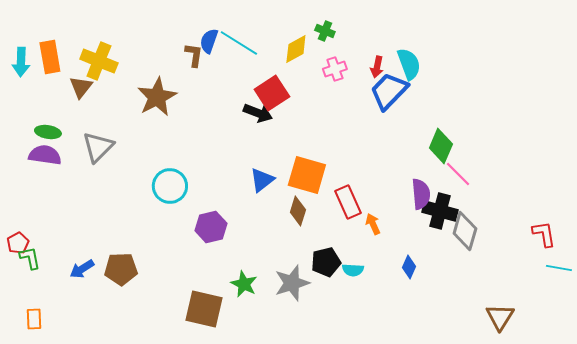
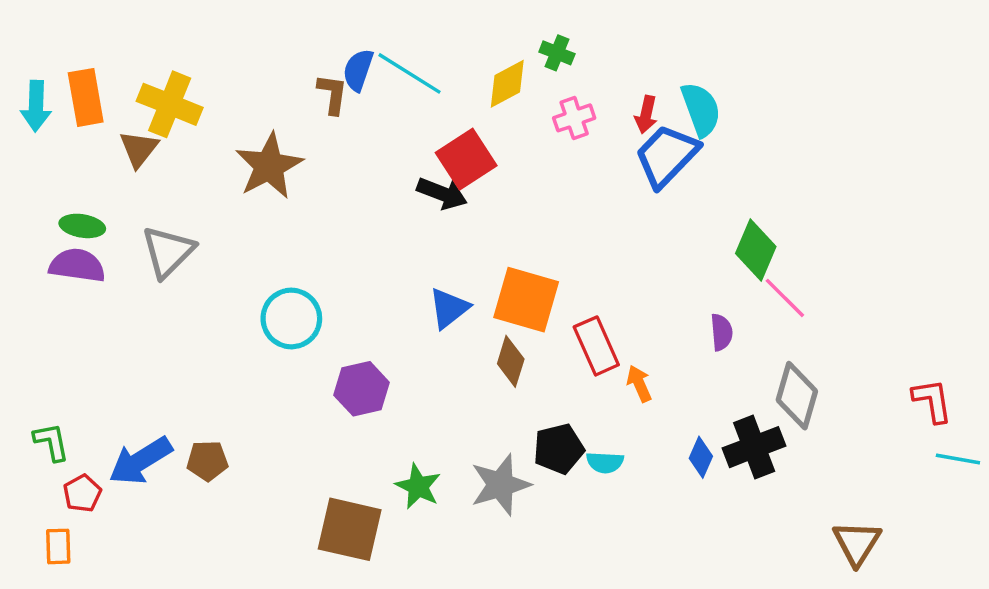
purple semicircle: (421, 194) -> (721, 332), size x0.7
black cross: (440, 211) -> (754, 447), moved, turned -36
red pentagon: (18, 243) -> (82, 493), moved
blue arrow: (82, 269) -> (141, 461), size x1.5
brown pentagon: (121, 269) -> (207, 461), size x0.7

